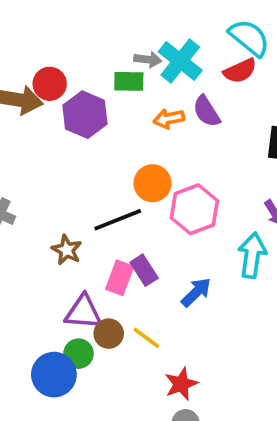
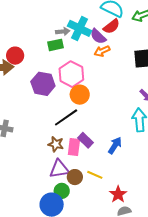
purple semicircle: (207, 111) -> (98, 36), moved
purple hexagon: (85, 115) -> (43, 84), moved
orange arrow: (169, 119) -> (102, 51), moved
pink hexagon: (194, 209) -> (71, 74), moved
brown star: (67, 250) -> (56, 144), moved

